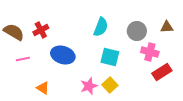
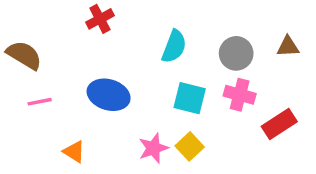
red cross: (41, 30) -> (100, 19), moved
pink cross: (150, 52) -> (240, 95), moved

